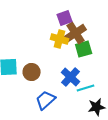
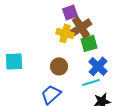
brown circle: (32, 72) -> (59, 66), moved
blue cross: (71, 77) -> (98, 66), moved

